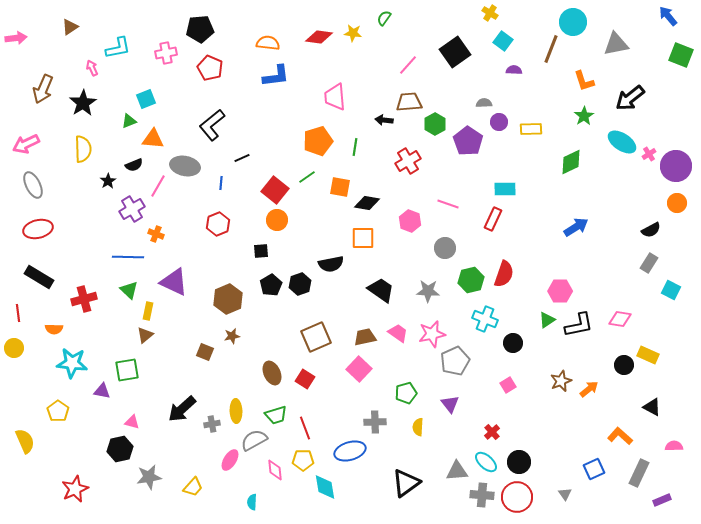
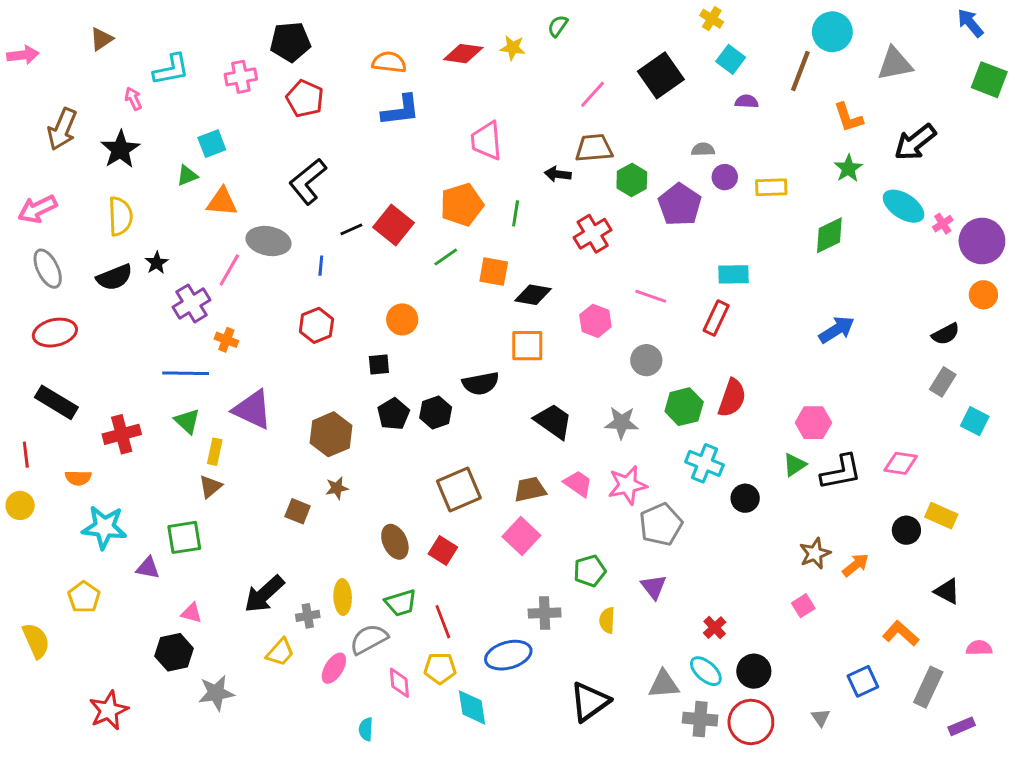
black semicircle: (134, 165) -> (114, 277), moved, size x1.4
red square: (275, 190) -> (393, 225), moved
pink square: (508, 385) -> (803, 606), moved
yellow trapezoid: (193, 487) -> (280, 652), moved

